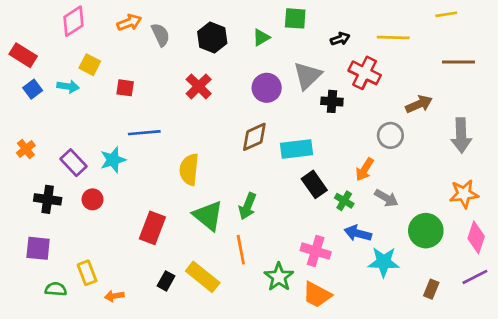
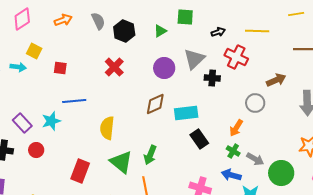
gray semicircle: (161, 35) -> (98, 21), moved
gray arrow: (386, 198) -> (255, 159), moved
green cross: (344, 201) -> (233, 151), moved

